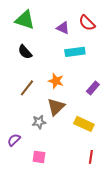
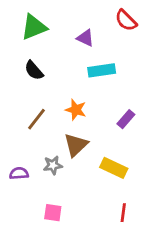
green triangle: (25, 20) -> (34, 27), turned -40
red semicircle: (87, 23) -> (126, 20), moved
purple semicircle: (14, 140) -> (19, 173), moved, turned 40

